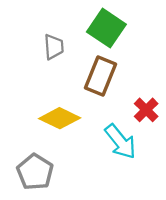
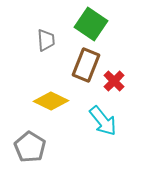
red cross: (146, 110) -> (114, 81), moved

